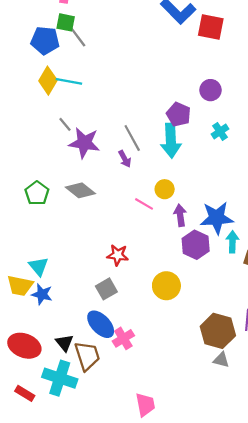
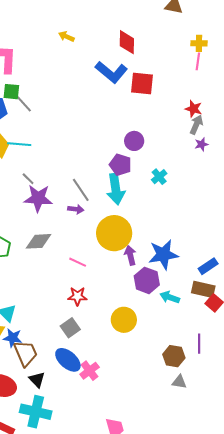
purple circle: (211, 90) -> (134, 141), moved
gray line: (65, 124) -> (28, 179), moved
purple arrow: (125, 159) -> (76, 209), turned -49
yellow circle: (165, 189) -> (114, 233), size x2.0
gray diamond: (80, 190) -> (38, 241), turned -36
pink line: (144, 204) -> (78, 262), moved
cyan arrow: (232, 242) -> (170, 297), moved, turned -66
brown hexagon: (218, 331) -> (174, 356), size x0.7
brown trapezoid: (87, 356) -> (25, 353), moved

